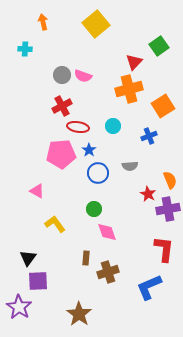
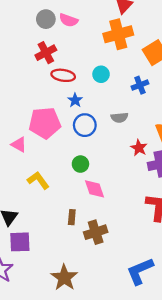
pink pentagon: (61, 154) -> (45, 123), moved
blue L-shape: (149, 287) -> (140, 271), moved

